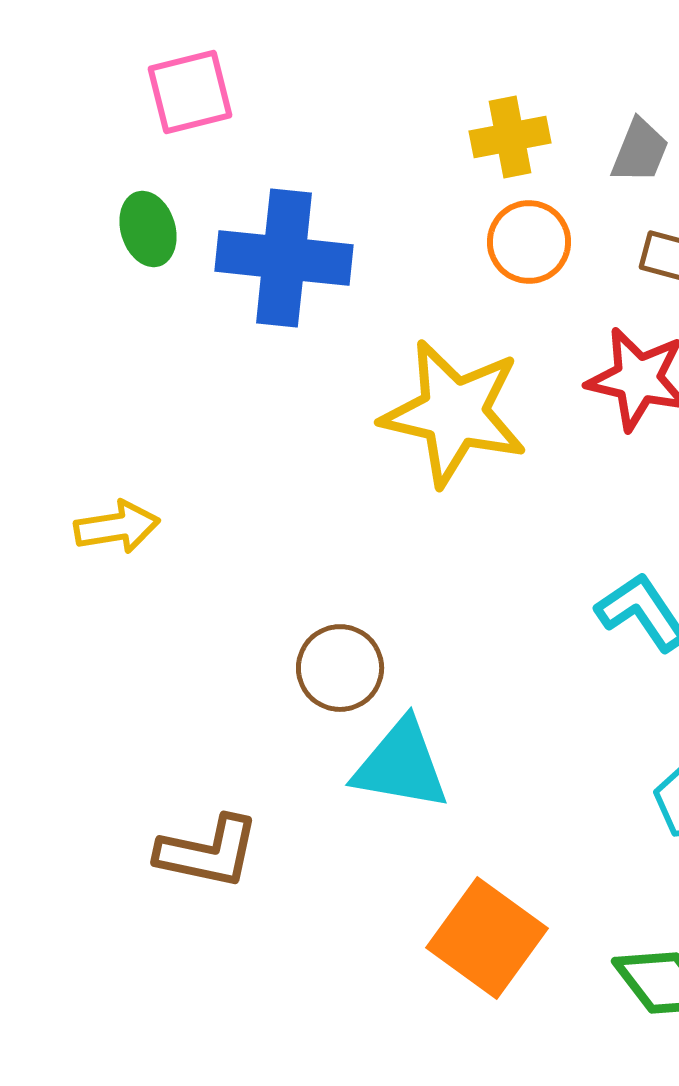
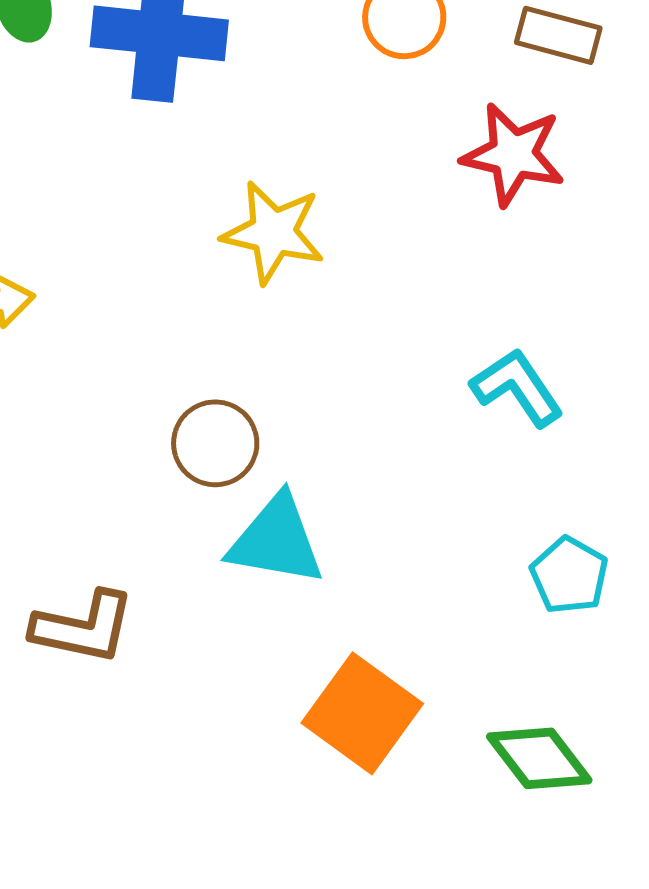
yellow star: (454, 413) -> (273, 232), moved, size x0.7

